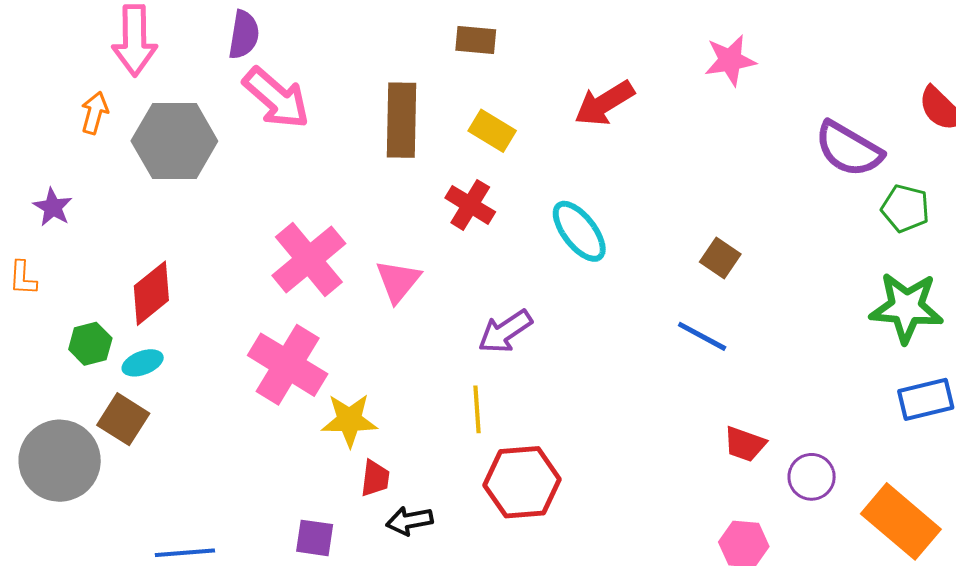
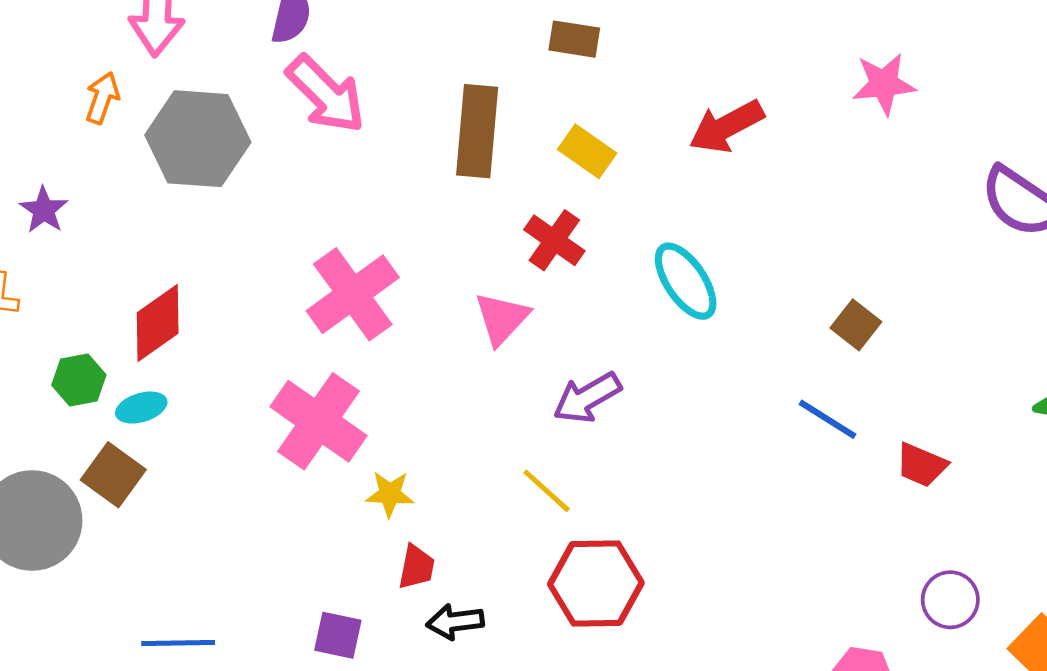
pink triangle: (398, 281) -> (502, 319), moved
yellow line: (477, 409) -> (547, 491), turned -48
yellow star: (349, 420) -> (390, 494), size x0.7
red trapezoid: (745, 444) -> (921, 465), moved

